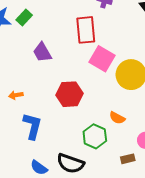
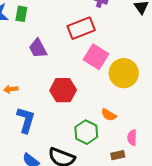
green rectangle: (24, 17) -> (21, 14), turned -35
red rectangle: (86, 30) -> (81, 28), turned 72

